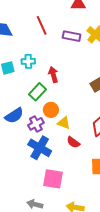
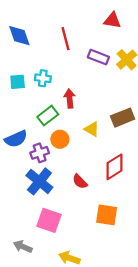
yellow triangle: (64, 123) -> (92, 129), moved

